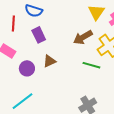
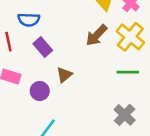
green line: (91, 65) -> (128, 72), moved

